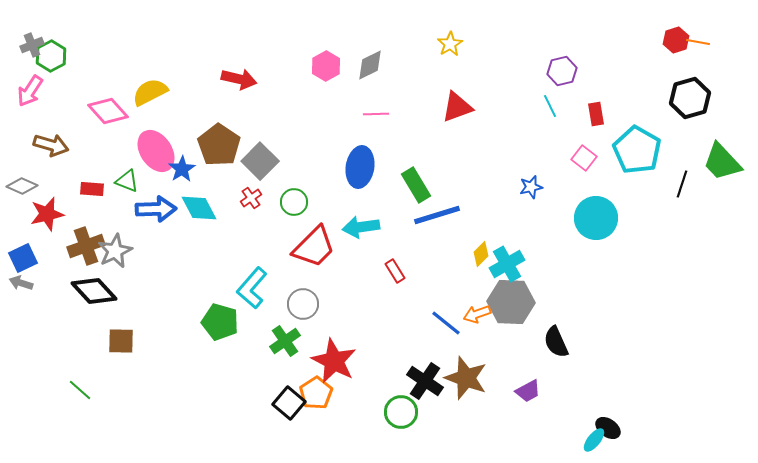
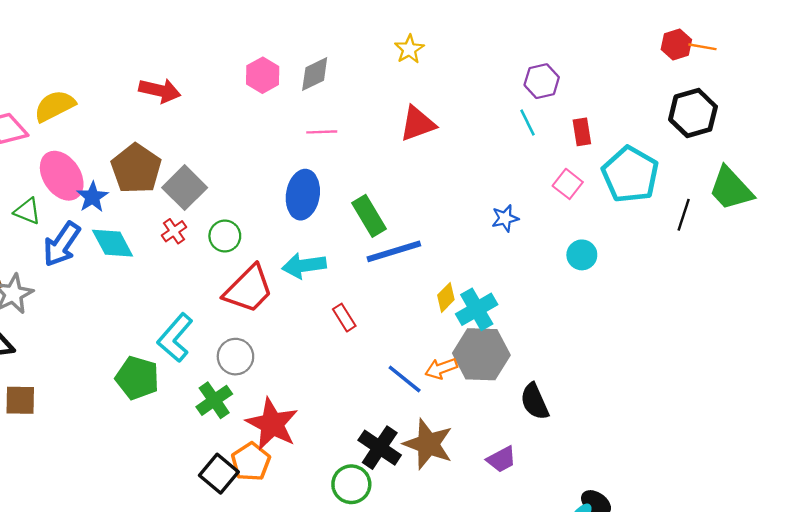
blue arrow: (156, 209) -> (62, 244), turned 126
cyan circle: (596, 218) -> (582, 255), size x0.6

